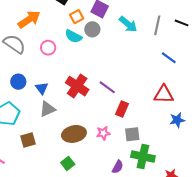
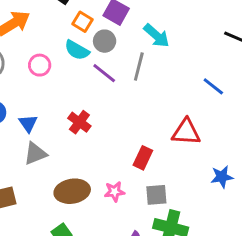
orange square: (77, 17) -> (83, 22), turned -32
gray line: (157, 25) -> (139, 67), moved
red cross: (77, 86) -> (79, 122), size x0.7
purple line: (107, 87) -> (104, 73), moved
red triangle: (164, 94) -> (186, 132), moved

